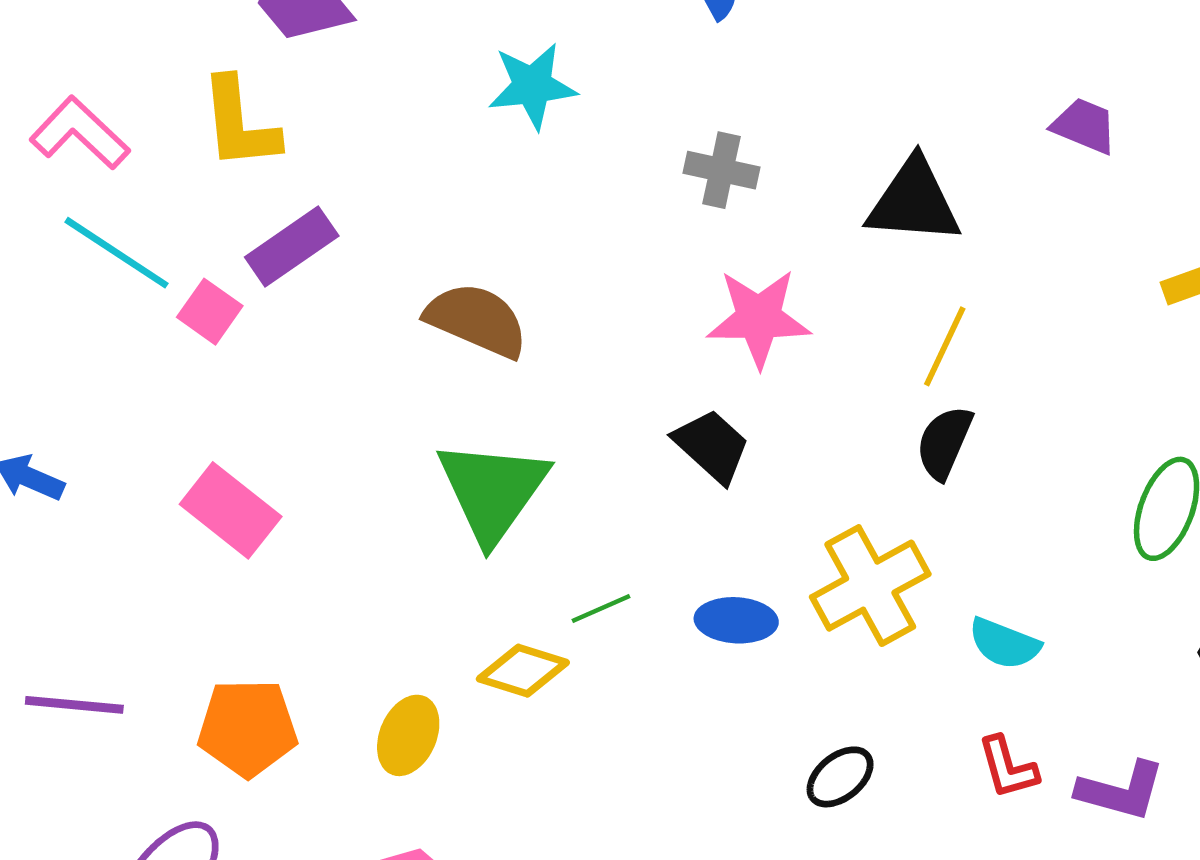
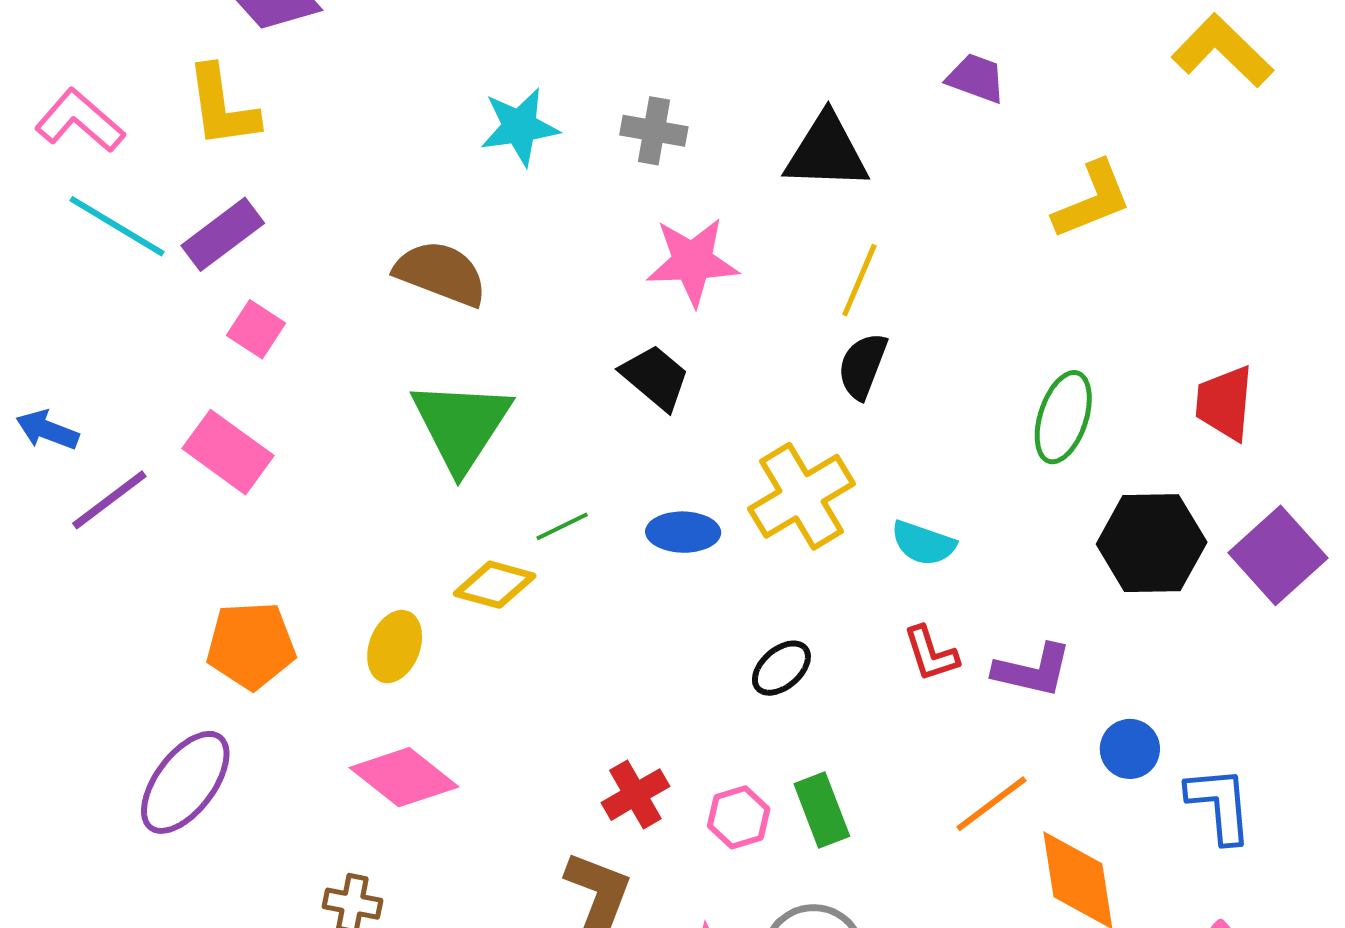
cyan star: (532, 86) -> (520, 127), moved
purple rectangle: (292, 247) -> (223, 234), moved
pink square: (210, 312) -> (256, 329), moved
purple line: (74, 705) -> (109, 500), moved, turned -40

